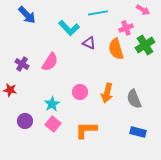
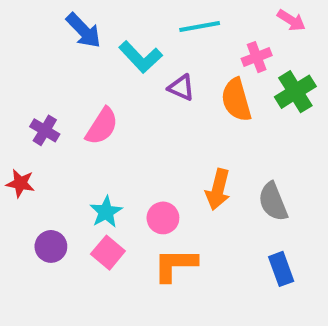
blue arrow: (27, 15) -> (84, 31), moved
pink circle: (80, 92) -> (163, 218), moved
blue rectangle: (138, 132) -> (281, 269), turned 56

